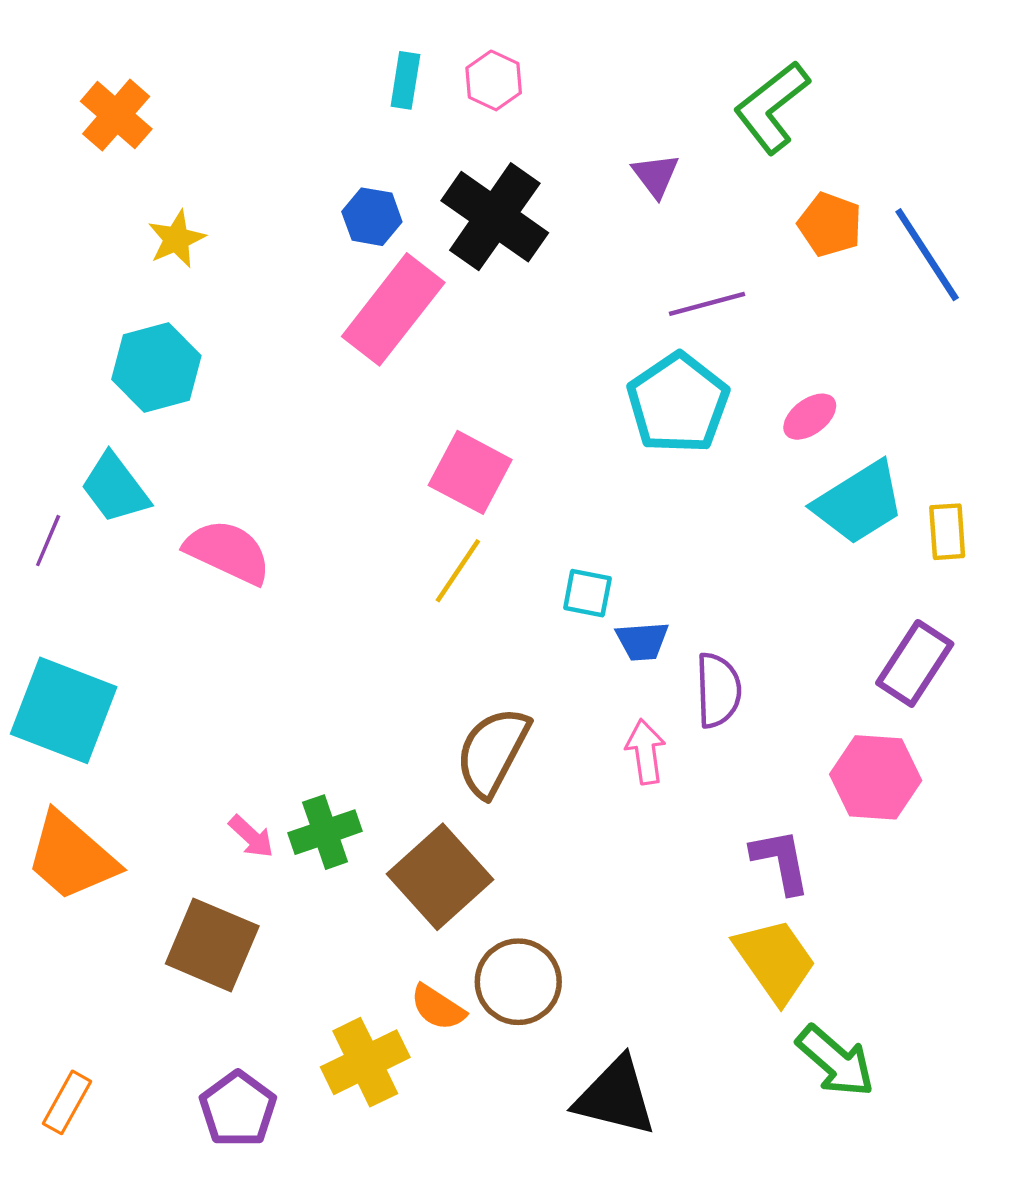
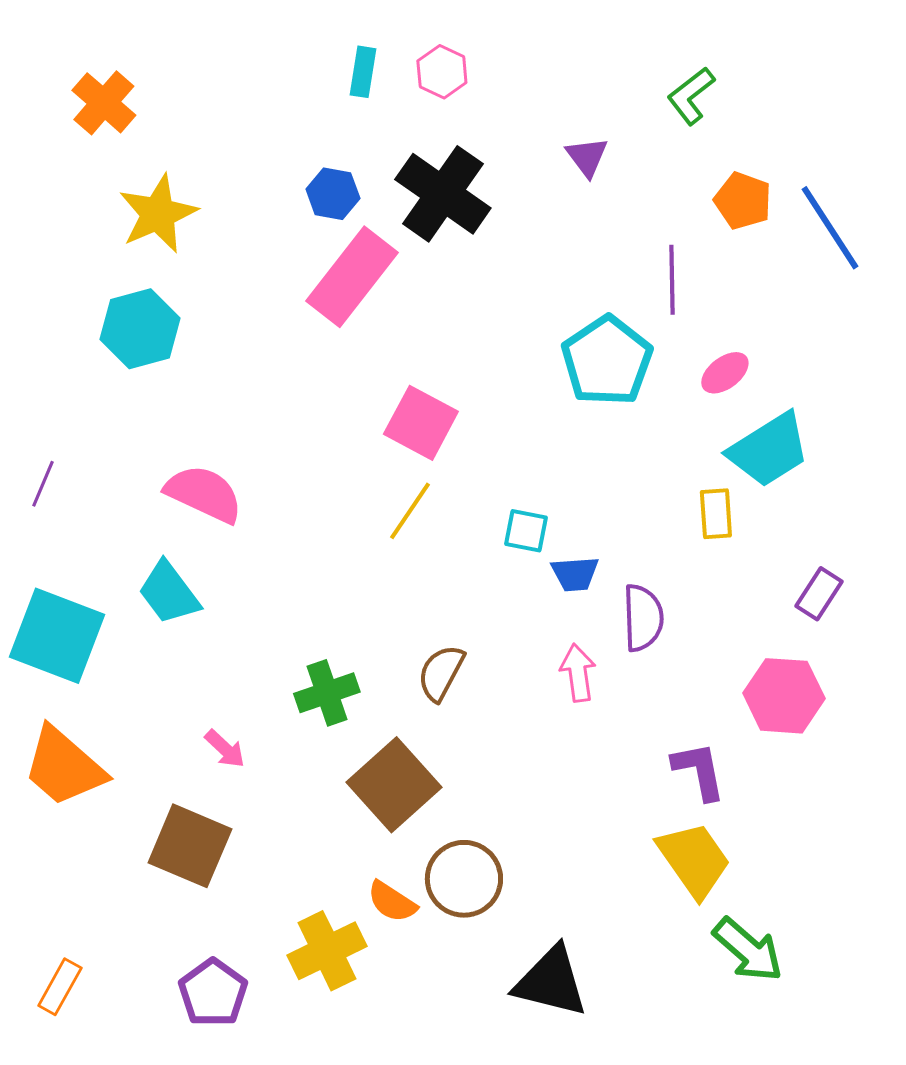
green L-shape: (772, 107) -> (691, 96), size x0.7
yellow star: (176, 239) -> (158, 214), size x1.5
purple line: (707, 304) -> (672, 280), moved, turned -76
cyan trapezoid: (115, 488) -> (169, 593), moved
yellow rectangle: (947, 532) -> (716, 514), moved
purple rectangle: (915, 663) -> (819, 594), size x0.7
brown semicircle: (493, 752) -> (441, 673), size x0.7
green cross: (325, 832) -> (327, 693), moved

